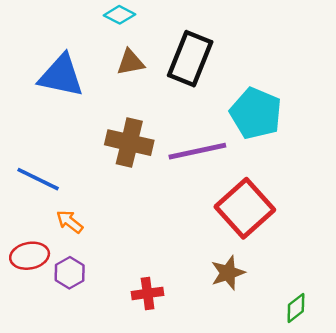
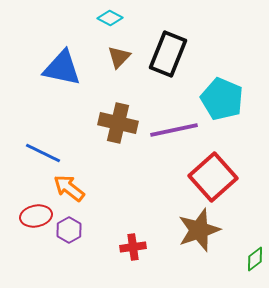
brown triangle: (130, 62) -> (119, 57), turned -35
orange arrow: (70, 222) -> (69, 188), size x1.4
brown star: (228, 273) -> (199, 230), size x1.5

